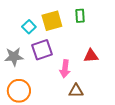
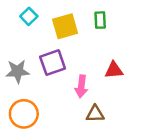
cyan square: (29, 27) -> (29, 16), moved

